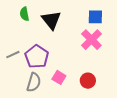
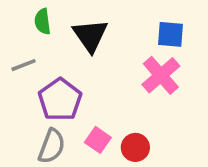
gray line: (13, 55) -> (23, 65), moved
red circle: (88, 81) -> (135, 147), moved

